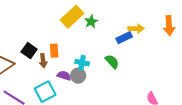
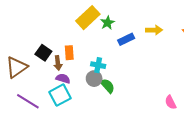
blue rectangle: (124, 38) -> (126, 39), moved
green semicircle: (112, 62) -> (107, 86), moved
purple semicircle: (64, 76) -> (63, 79), moved

